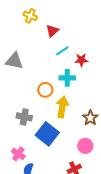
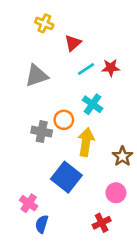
red star: (81, 60) -> (111, 68), moved
gray triangle: (14, 61) -> (36, 76), moved, turned -30
cyan cross: (67, 78) -> (92, 104), turned 35
gray cross: (24, 117) -> (42, 132), moved

